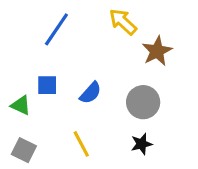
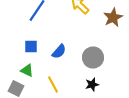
brown star: (157, 51) -> (113, 18), moved
green triangle: (21, 105) -> (27, 70), moved

